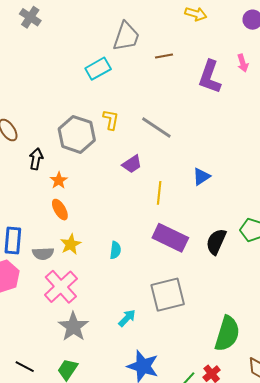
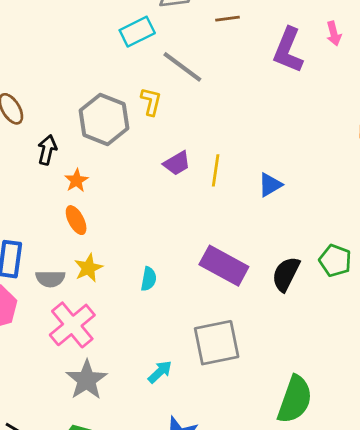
gray line: (156, 128) -> (182, 67), moved
yellow line: (159, 193) -> (216, 170), moved

